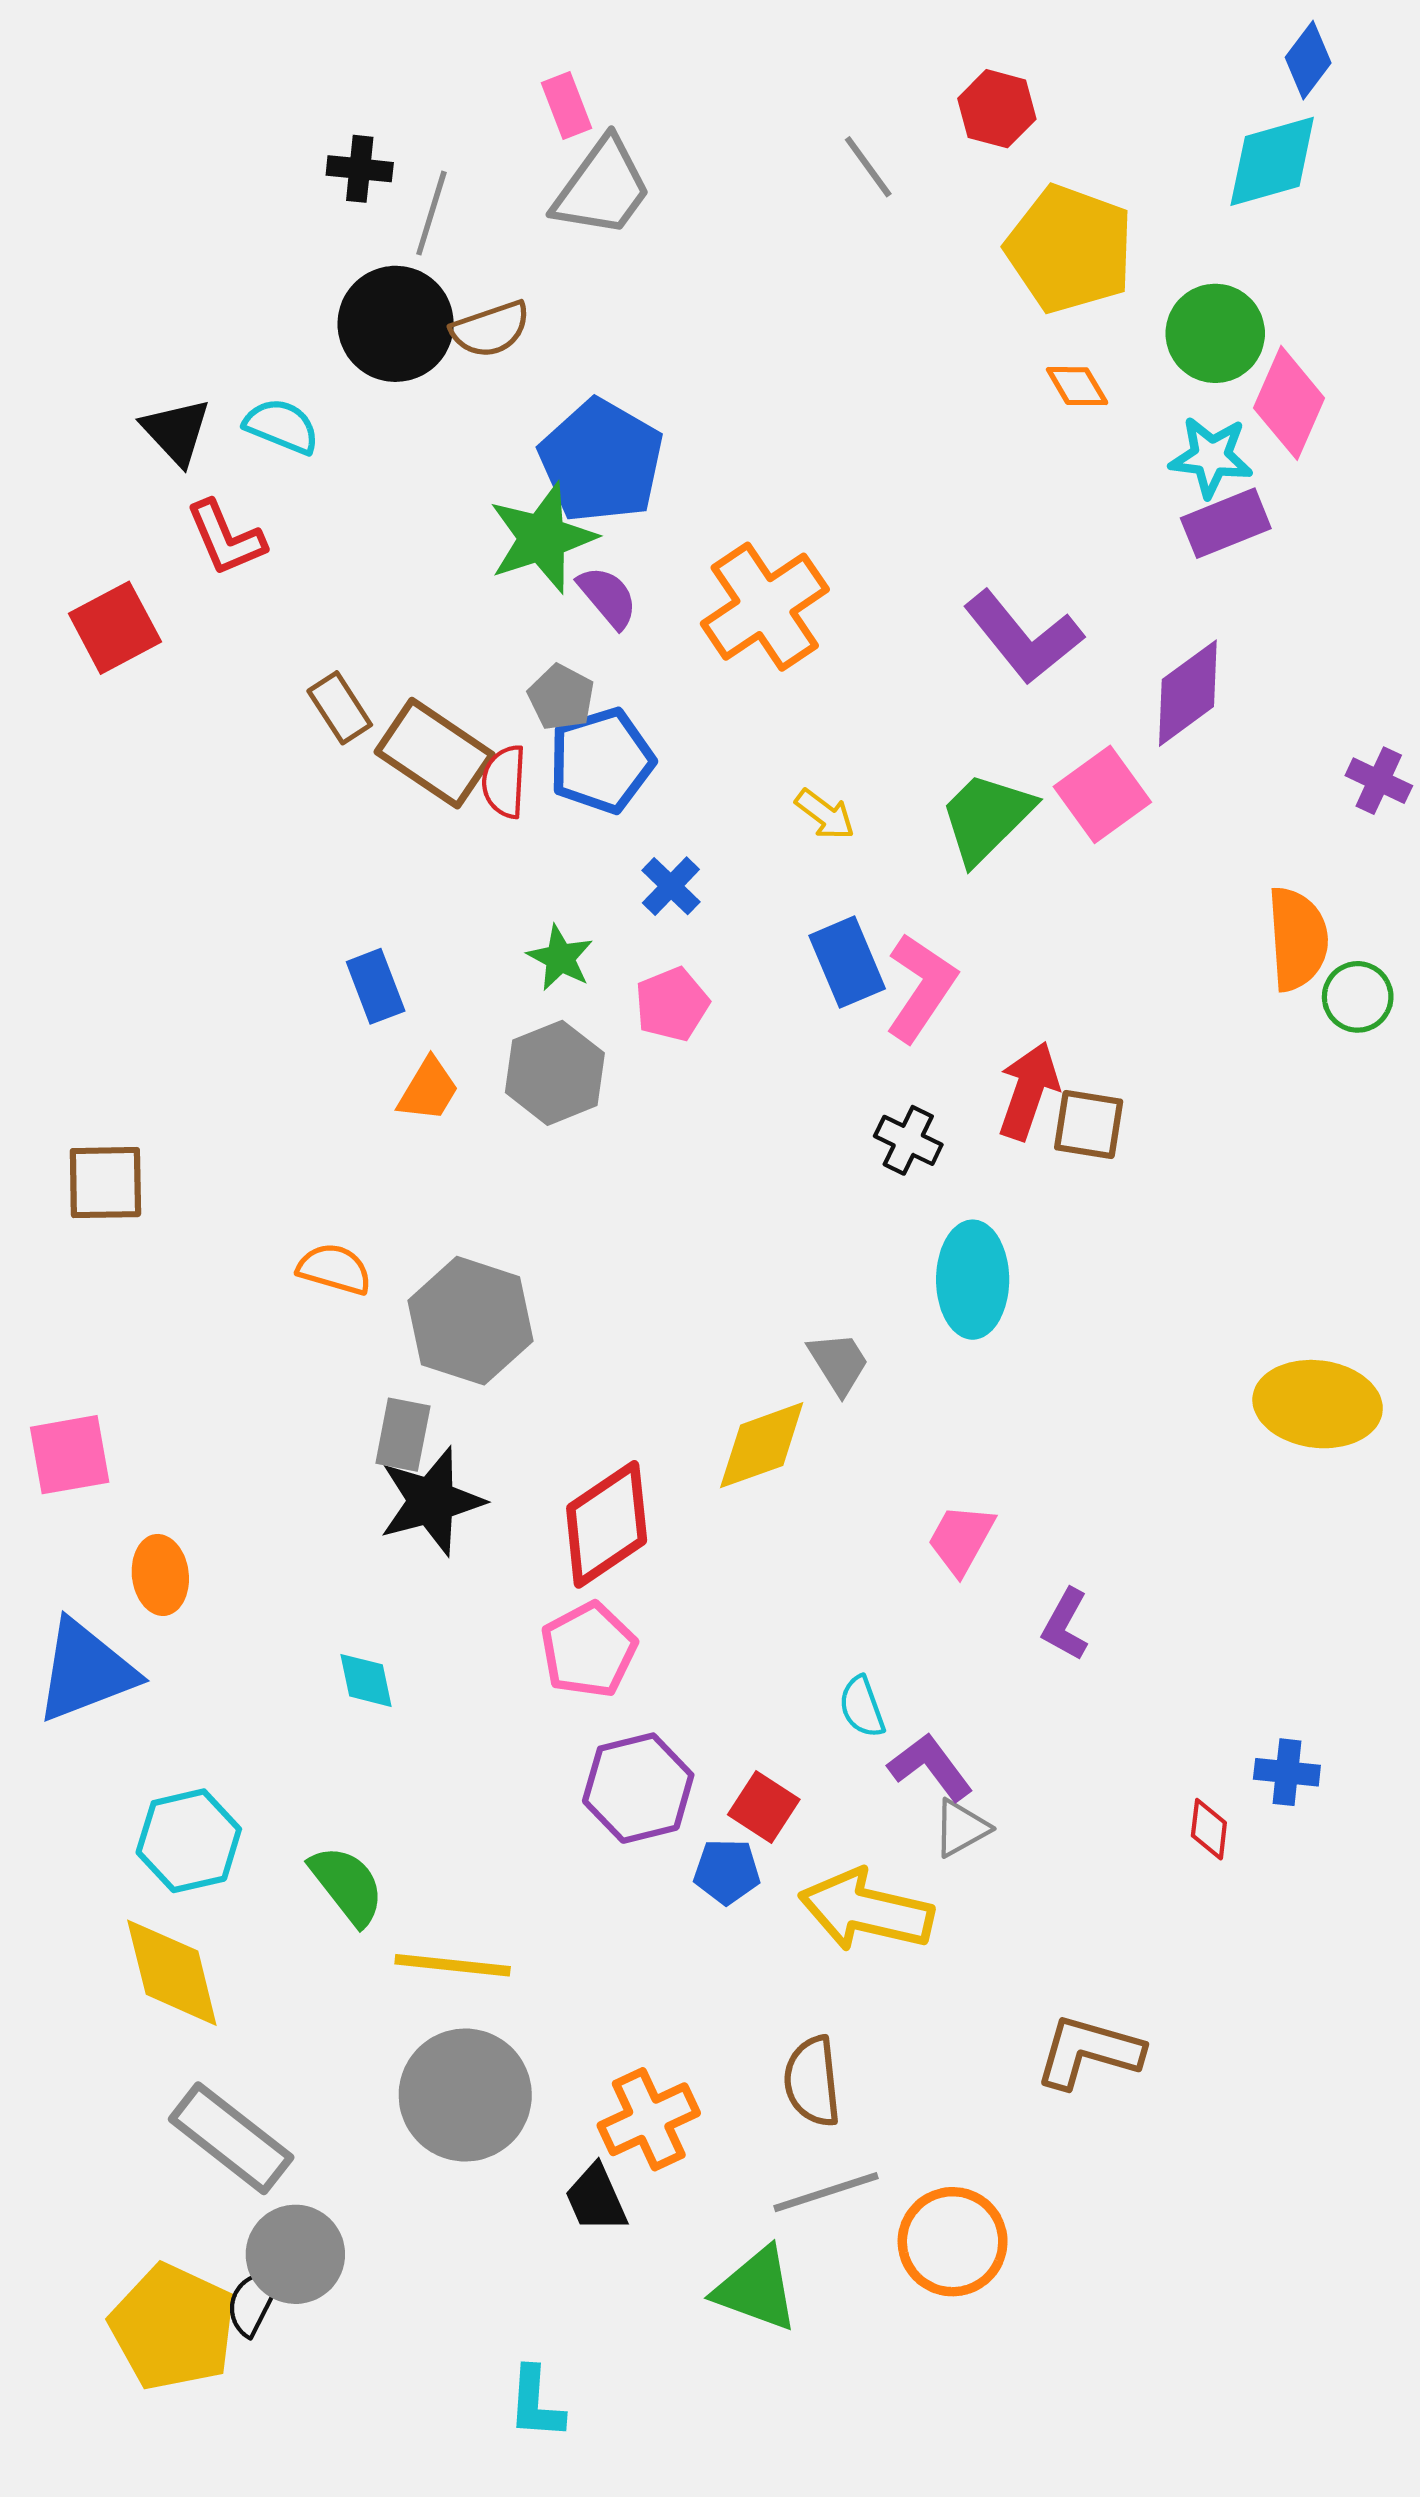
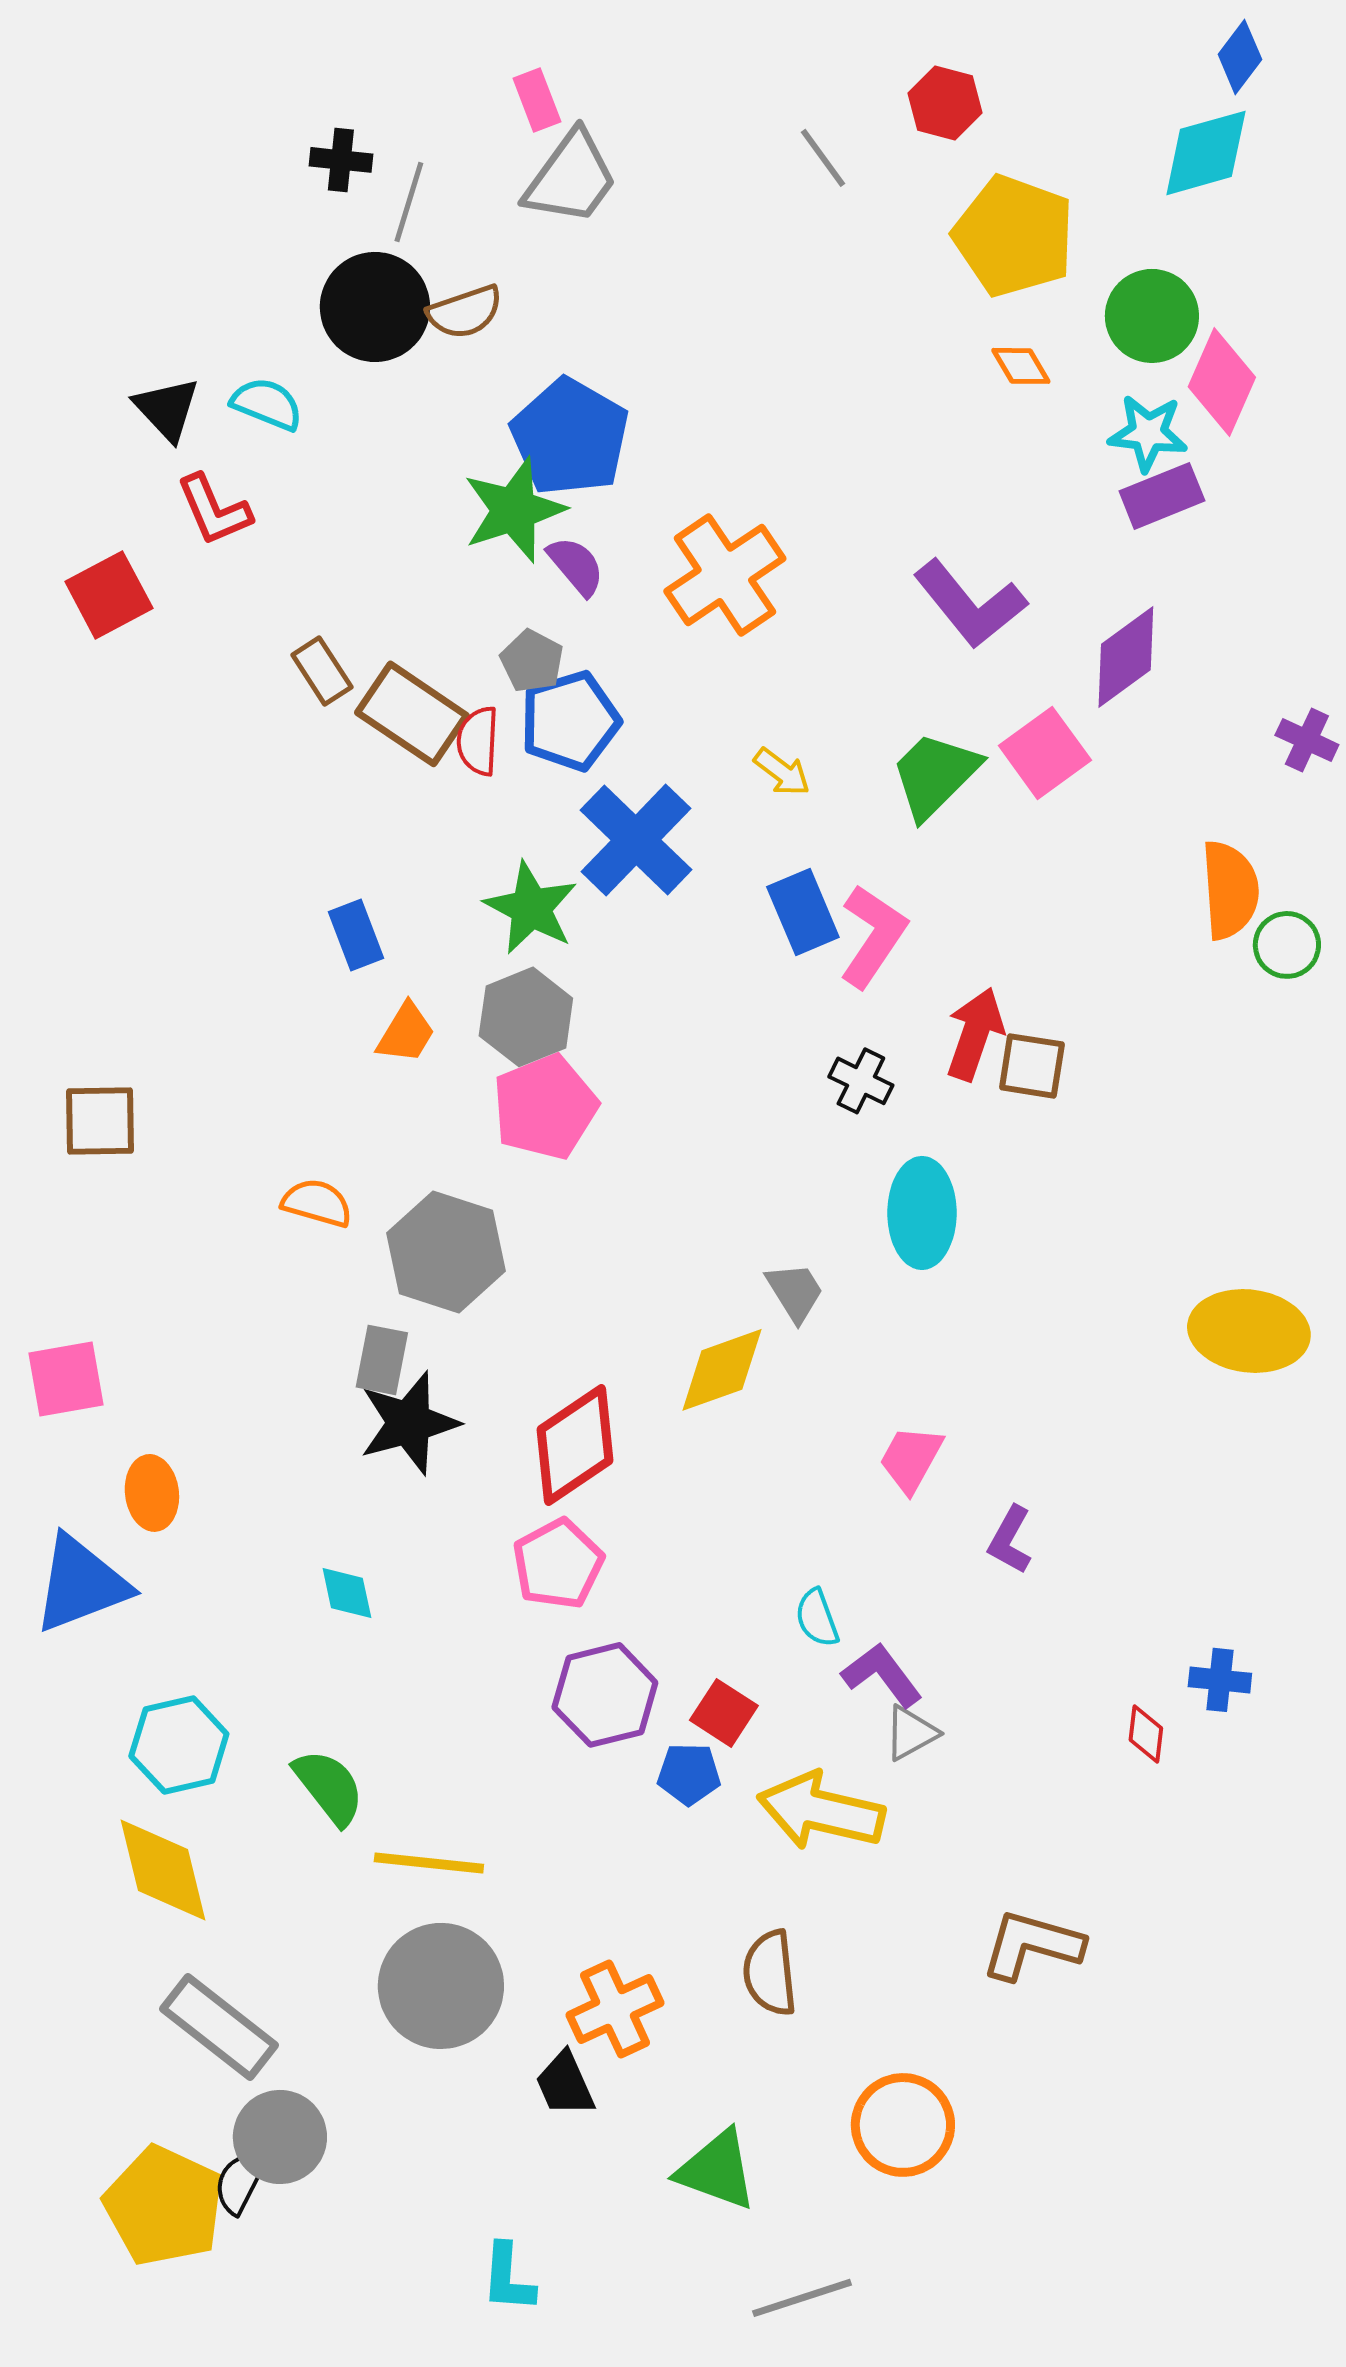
blue cross: (671, 886) -> (636, 840), size x2.0
green star: (560, 958) -> (531, 908), size x1.5
pink pentagon: (672, 1004) -> (545, 1107), moved, size x1.5
gray line: (826, 2192) -> (802, 2298), moved

